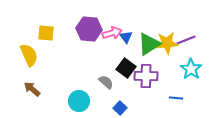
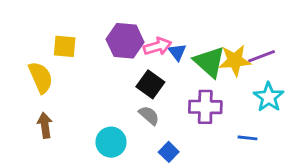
green triangle: (149, 44) -> (210, 62), turned -45
black square: (126, 68) -> (150, 84), moved
brown arrow: (32, 89) -> (45, 125), turned 42

